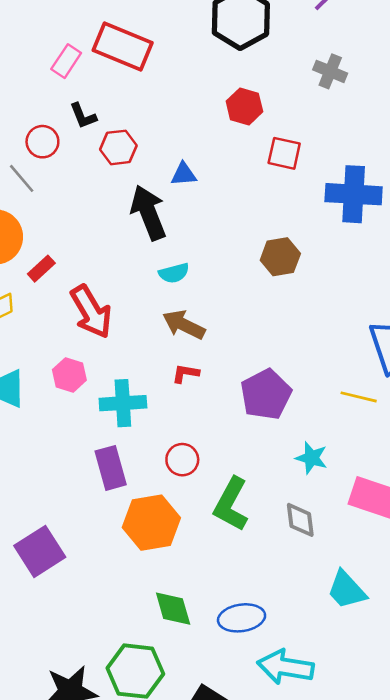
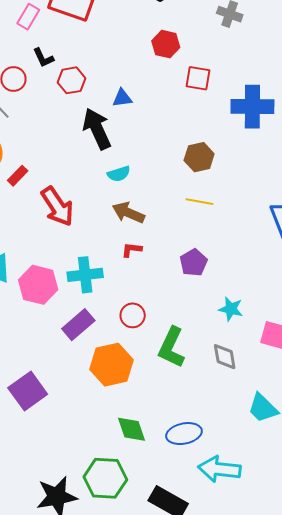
pink hexagon: (69, 375) -> (38, 285), moved, size x1.5
purple pentagon: (266, 394) -> (194, 263), size x0.7
yellow line: (359, 397) -> (200, 202), moved
purple rectangle: (111, 468) -> (78, 325), turned 68

